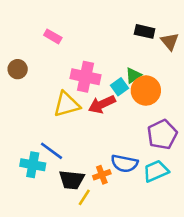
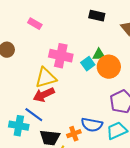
black rectangle: (145, 31) -> (97, 16), moved
green triangle: (133, 75) -> (99, 55), turned 32
red arrow: (102, 104) -> (44, 95), moved

